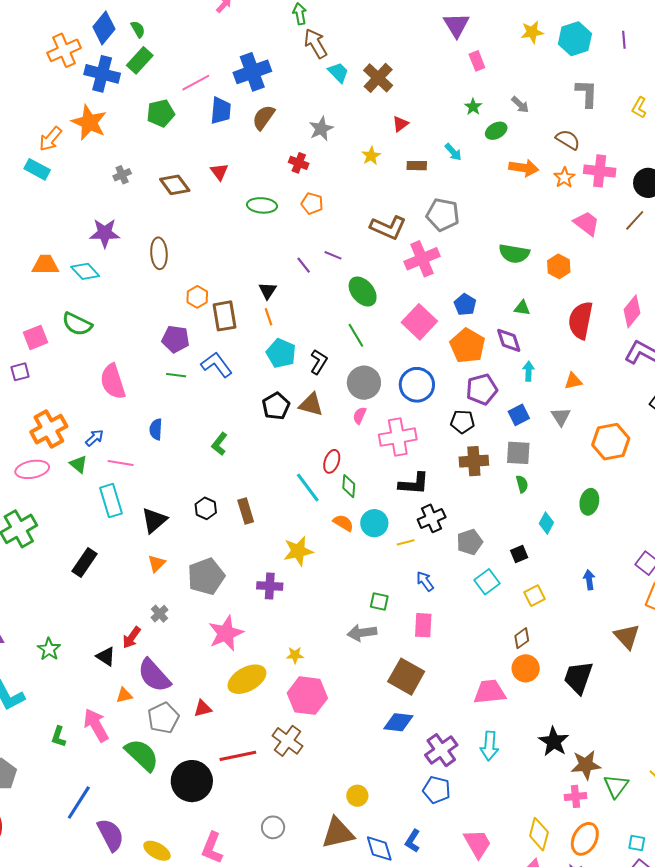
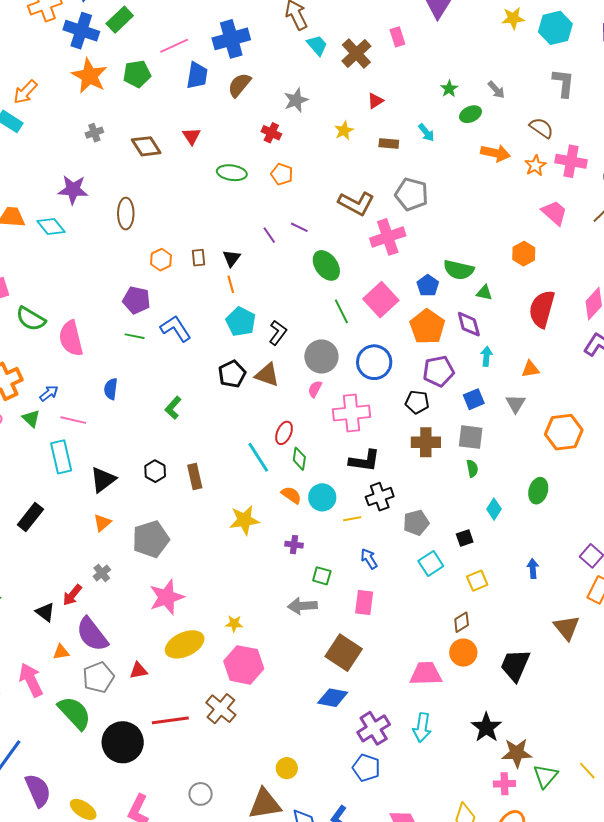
pink rectangle: (477, 61) -> (397, 37), moved
orange star: (89, 122) -> (89, 76), moved
green semicircle: (514, 254) -> (459, 270), moved
brown rectangle: (225, 316) -> (198, 258), moved, size x0.6
green semicircle: (77, 324) -> (31, 319), moved
green line: (356, 335) -> (341, 311), moved
purple cross: (270, 586) -> (294, 545), moved, size x0.7

